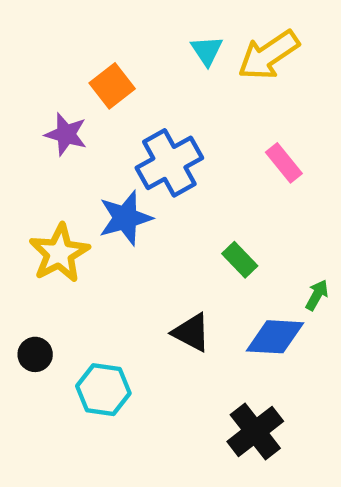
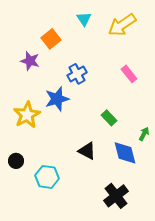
cyan triangle: (207, 51) -> (84, 19), moved
blue cross: (169, 163) -> (77, 74), size x0.7
blue diamond: (275, 337) -> (125, 153), turned 72

